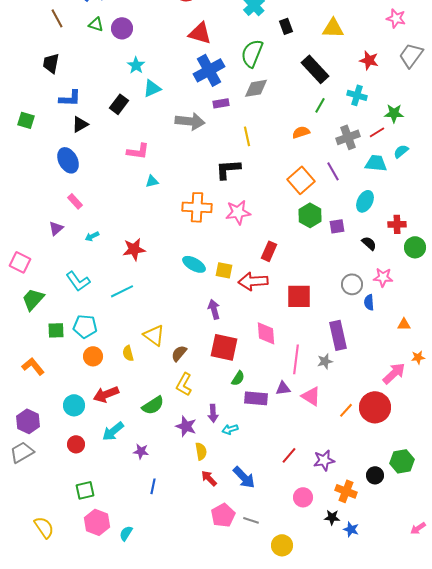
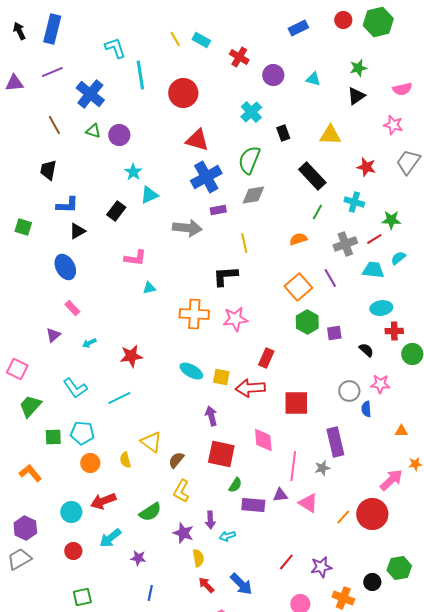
cyan ellipse: (365, 201) -> (381, 308), moved, turned 55

